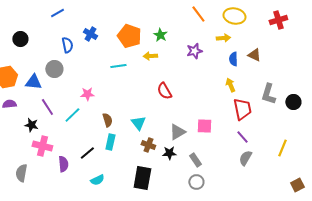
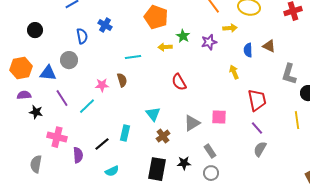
green star: (160, 35) -> (183, 36), moved
orange pentagon: (129, 36) -> (156, 17), moved
yellow arrow: (223, 38) -> (230, 28), moved
yellow arrow: (230, 85) -> (234, 72), moved
gray L-shape: (268, 94) -> (289, 74), moved
brown semicircle: (107, 120) -> (122, 80), moved
black star: (31, 125) -> (36, 112), moved
brown cross: (148, 145) -> (163, 136), turned 32
yellow line: (282, 148) -> (297, 120), moved, turned -30
black star: (169, 153) -> (184, 163), moved

